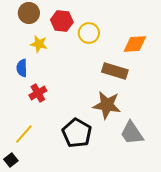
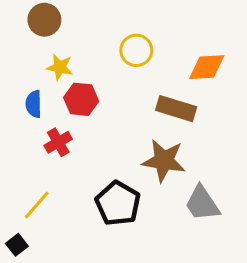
red hexagon: (62, 21) -> (81, 99), moved

